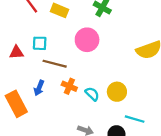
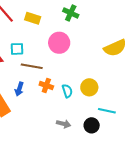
cyan semicircle: (92, 94) -> (67, 91), turned 32

